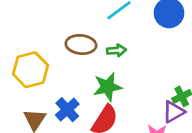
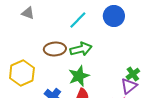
green arrow: (116, 50) -> (81, 49), size x1.5

